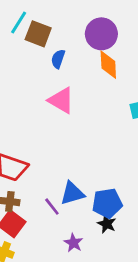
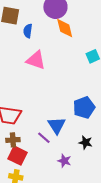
blue triangle: (72, 193) -> (57, 125), turned -36
blue pentagon: (107, 203) -> (84, 107), moved

